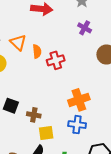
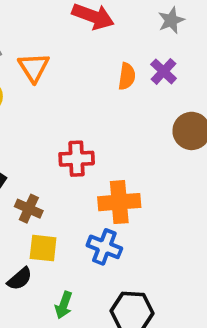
orange semicircle: (37, 51) -> (127, 76), moved
red cross: (56, 60) -> (77, 159), moved

